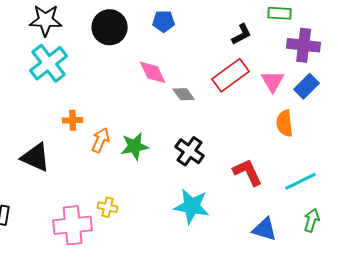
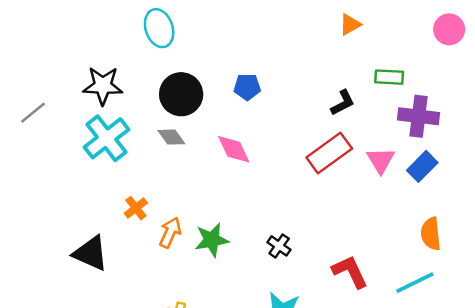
gray diamond: (184, 94) -> (171, 137), moved
orange cross: (73, 120) -> (136, 208), turned -36
orange semicircle: (285, 123) -> (431, 234), moved
black cross: (190, 151) -> (279, 246), size x0.7

